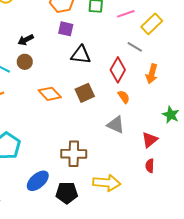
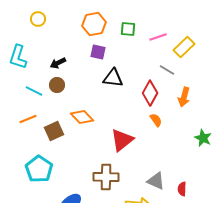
brown square: (85, 93) -> (54, 131), moved
gray triangle: (116, 125) -> (156, 181), moved
red triangle: (150, 140) -> (122, 140), moved, size x1.4

